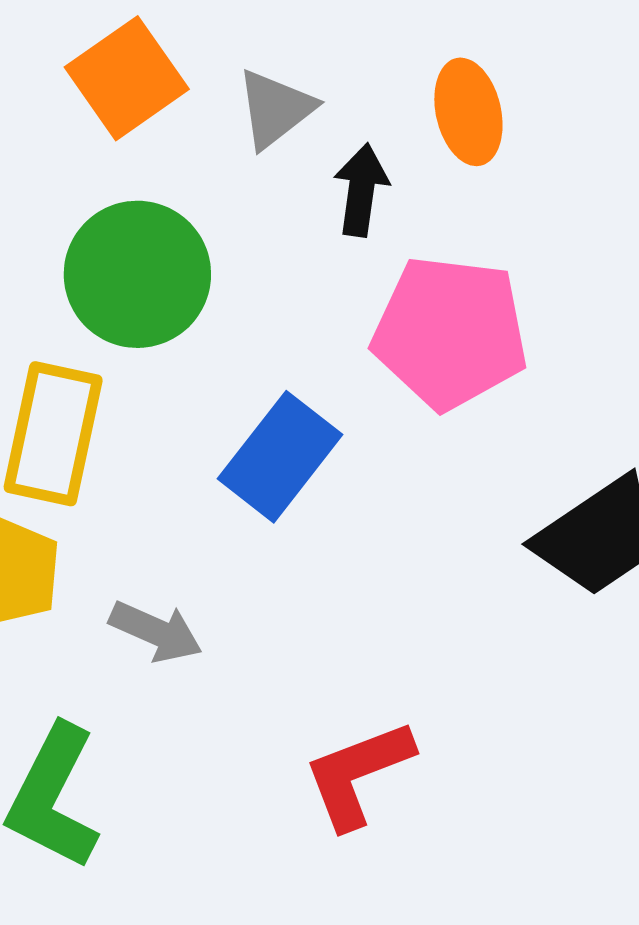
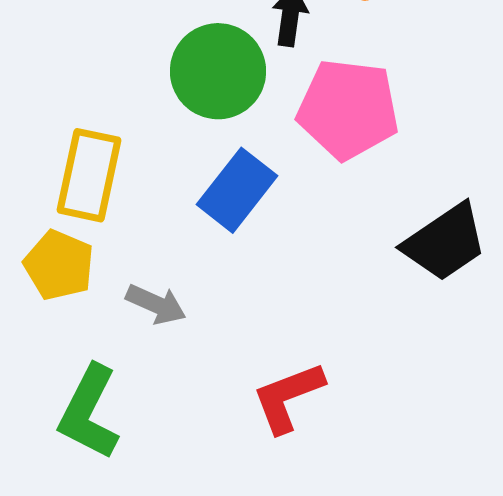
green circle: (137, 274) -> (218, 71), moved

